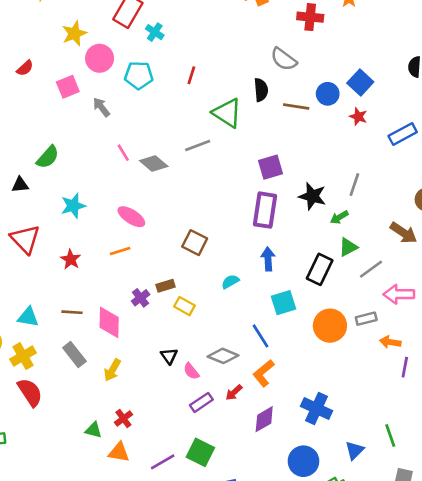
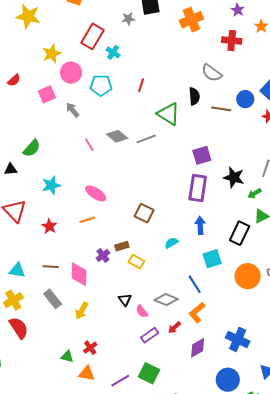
gray diamond: (154, 164) -> (117, 136), moved

